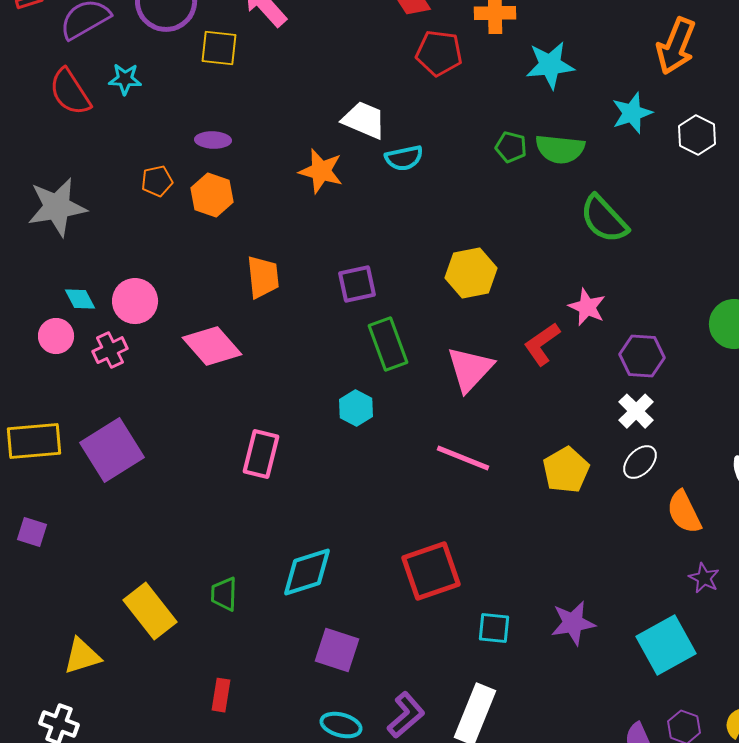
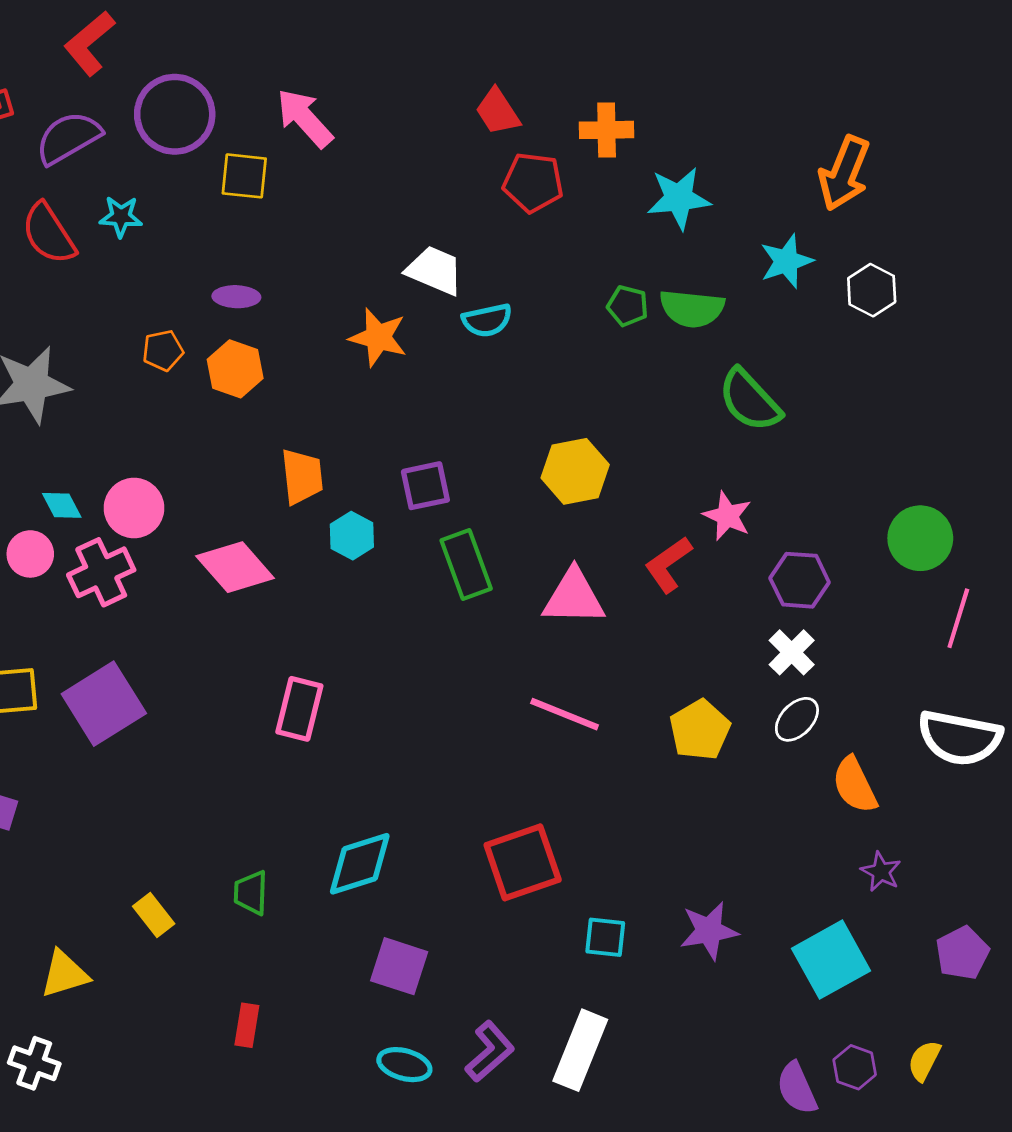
pink cross: (110, 350) -> (101, 572), size x1.4
pink triangle: (470, 369) -> (574, 597), turned 48
cyan hexagon: (356, 408) -> (352, 536), moved
yellow rectangle: (150, 611) -> (154, 915), size x0.6

